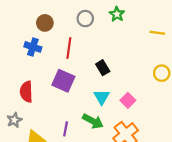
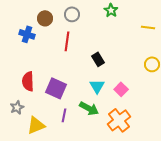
gray circle: (85, 19) -> (72, 14), moved
blue cross: (33, 47) -> (27, 34), moved
purple square: (63, 81) -> (56, 88), moved

